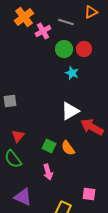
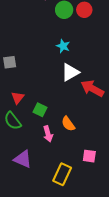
cyan star: (72, 73) -> (63, 46), moved
green square: (49, 146) -> (40, 110), moved
orange semicircle: (68, 148) -> (68, 124), moved

